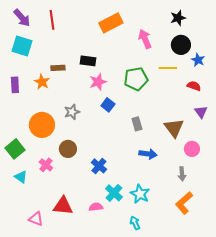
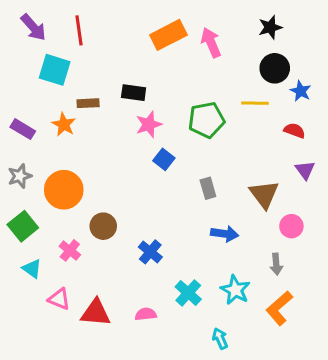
pink arrow: (145, 39) -> (211, 43), moved
cyan square: (22, 46) -> (55, 70), moved
purple rectangle: (15, 85) -> (23, 129), turned -56
gray star: (72, 112) -> (20, 176), moved
cyan cross: (114, 193) -> (188, 293), moved
cyan star: (140, 194) -> (235, 290), moved
pink triangle: (36, 219) -> (59, 299), moved
cyan arrow: (135, 223) -> (220, 338), moved

